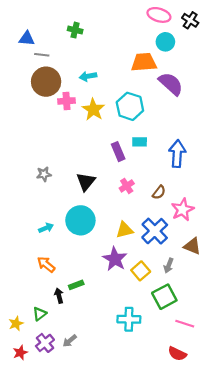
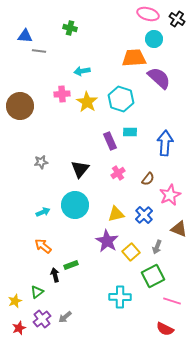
brown circle: (46, 82) -> (20, 106), moved
blue cross: (155, 231) -> (144, 215), size x0.7

